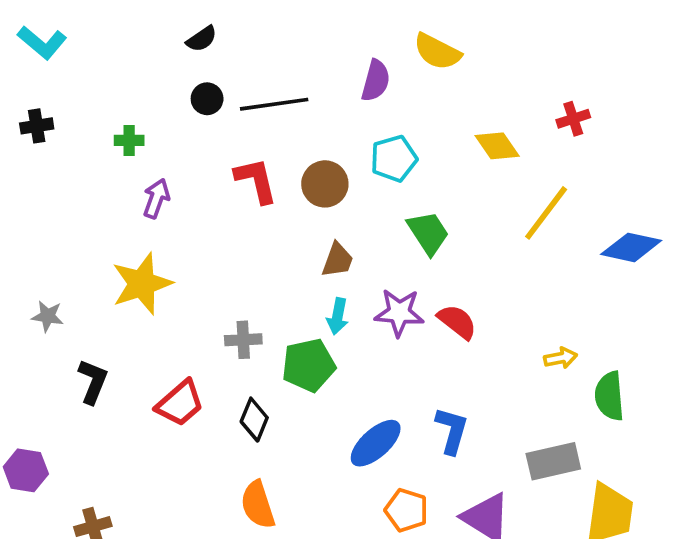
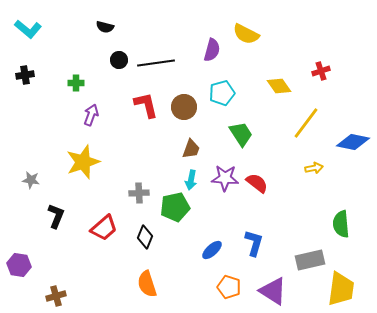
black semicircle: (202, 39) -> (105, 27), moved, turned 48
yellow arrow: (561, 358) -> (314, 168), moved
blue ellipse: (376, 443) -> (212, 250), size x0.7

